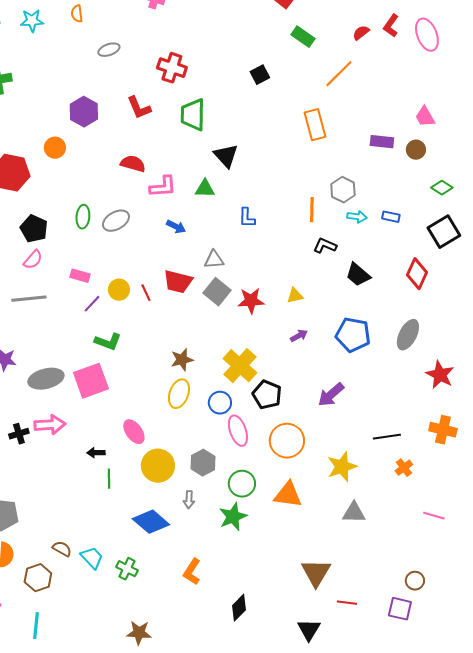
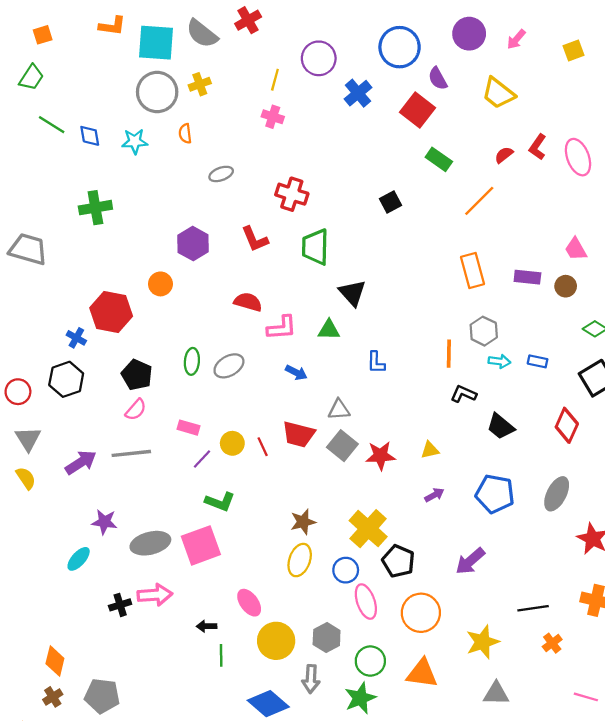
orange rectangle: (315, 125) -> (472, 270), moved
gray arrow: (189, 500) -> (311, 679), size x1.4

